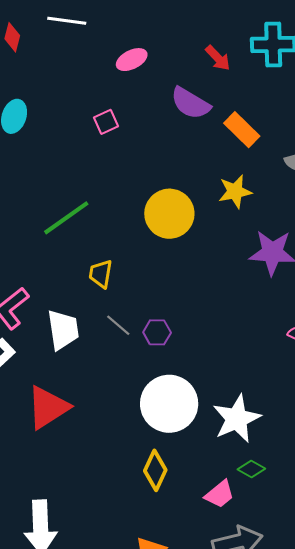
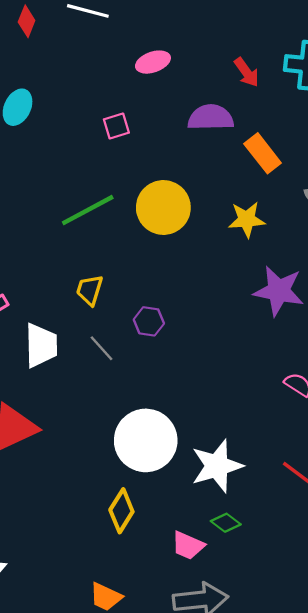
purple semicircle: (190, 103) -> (211, 118), turned 141
yellow circle: (169, 214) -> (163, 208), moved
green line: (66, 218) -> (88, 210), moved
purple hexagon: (157, 332) -> (149, 321), moved
pink trapezoid: (220, 494) -> (188, 546), turned 56

